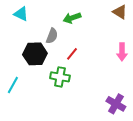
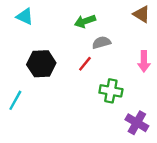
gray semicircle: (52, 36) -> (101, 42), moved, turned -126
green cross: (60, 77) -> (111, 91), moved

